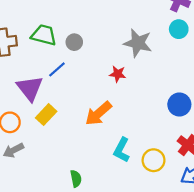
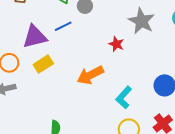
purple triangle: (30, 88) -> (35, 37), turned 40
cyan L-shape: (122, 150) -> (124, 97), moved

